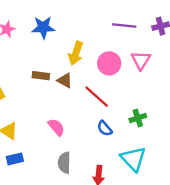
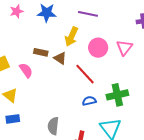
purple line: (124, 25) -> (88, 14), moved
green cross: (138, 118) -> (117, 95), size x1.5
pink semicircle: (56, 127) -> (26, 70), moved
blue semicircle: (105, 128) -> (89, 101), turned 112

